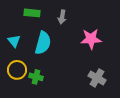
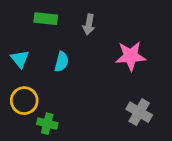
cyan semicircle: (43, 43) -> (62, 62), size x0.6
green cross: (36, 77) -> (47, 124), moved

